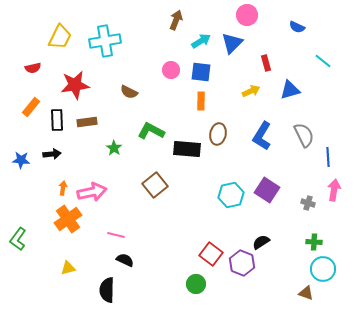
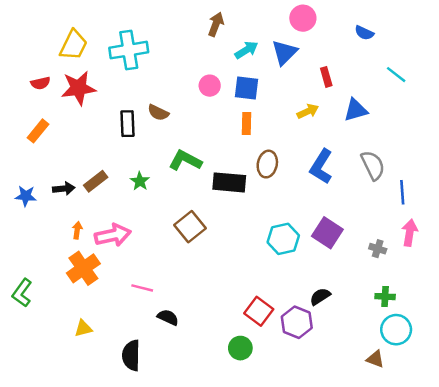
red star: (75, 85) -> (78, 88), moved
black rectangle: (57, 120) -> (128, 124), moved
brown rectangle: (87, 122) -> (96, 181), moved, turned -30
black semicircle: (125, 260) -> (168, 317), moved

